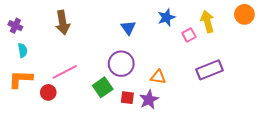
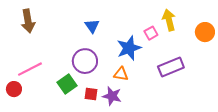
orange circle: (244, 14) -> (205, 32), moved
blue star: (166, 17) -> (129, 48), moved, size x1.4
purple star: (149, 100) -> (112, 96), turned -30

